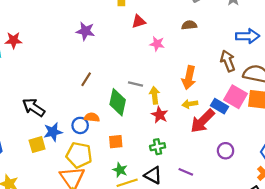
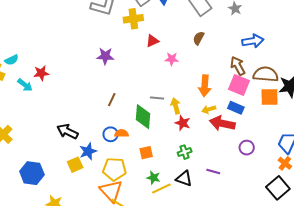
brown semicircle: (189, 25) -> (199, 38), turned -48
pink square: (236, 97) -> (239, 85), moved
red arrow: (203, 121) -> (222, 123), turned 65
blue circle: (80, 125) -> (111, 134), moved

